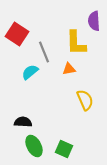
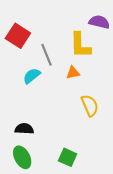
purple semicircle: (94, 21) -> (99, 22), turned 108
green ellipse: (34, 146) -> (22, 157), moved

